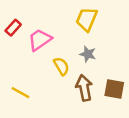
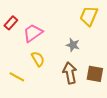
yellow trapezoid: (87, 19) -> (89, 16), moved
yellow semicircle: (61, 66) -> (38, 59), moved

